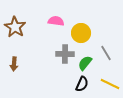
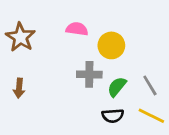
gray line: (106, 53) -> (150, 85), moved
black semicircle: (82, 84) -> (113, 116), turned 63

